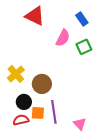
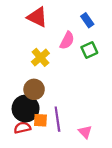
yellow cross: (16, 74) -> (40, 57), moved
brown circle: (42, 84) -> (34, 89), moved
black circle: (24, 102) -> (26, 109), size x1.6

